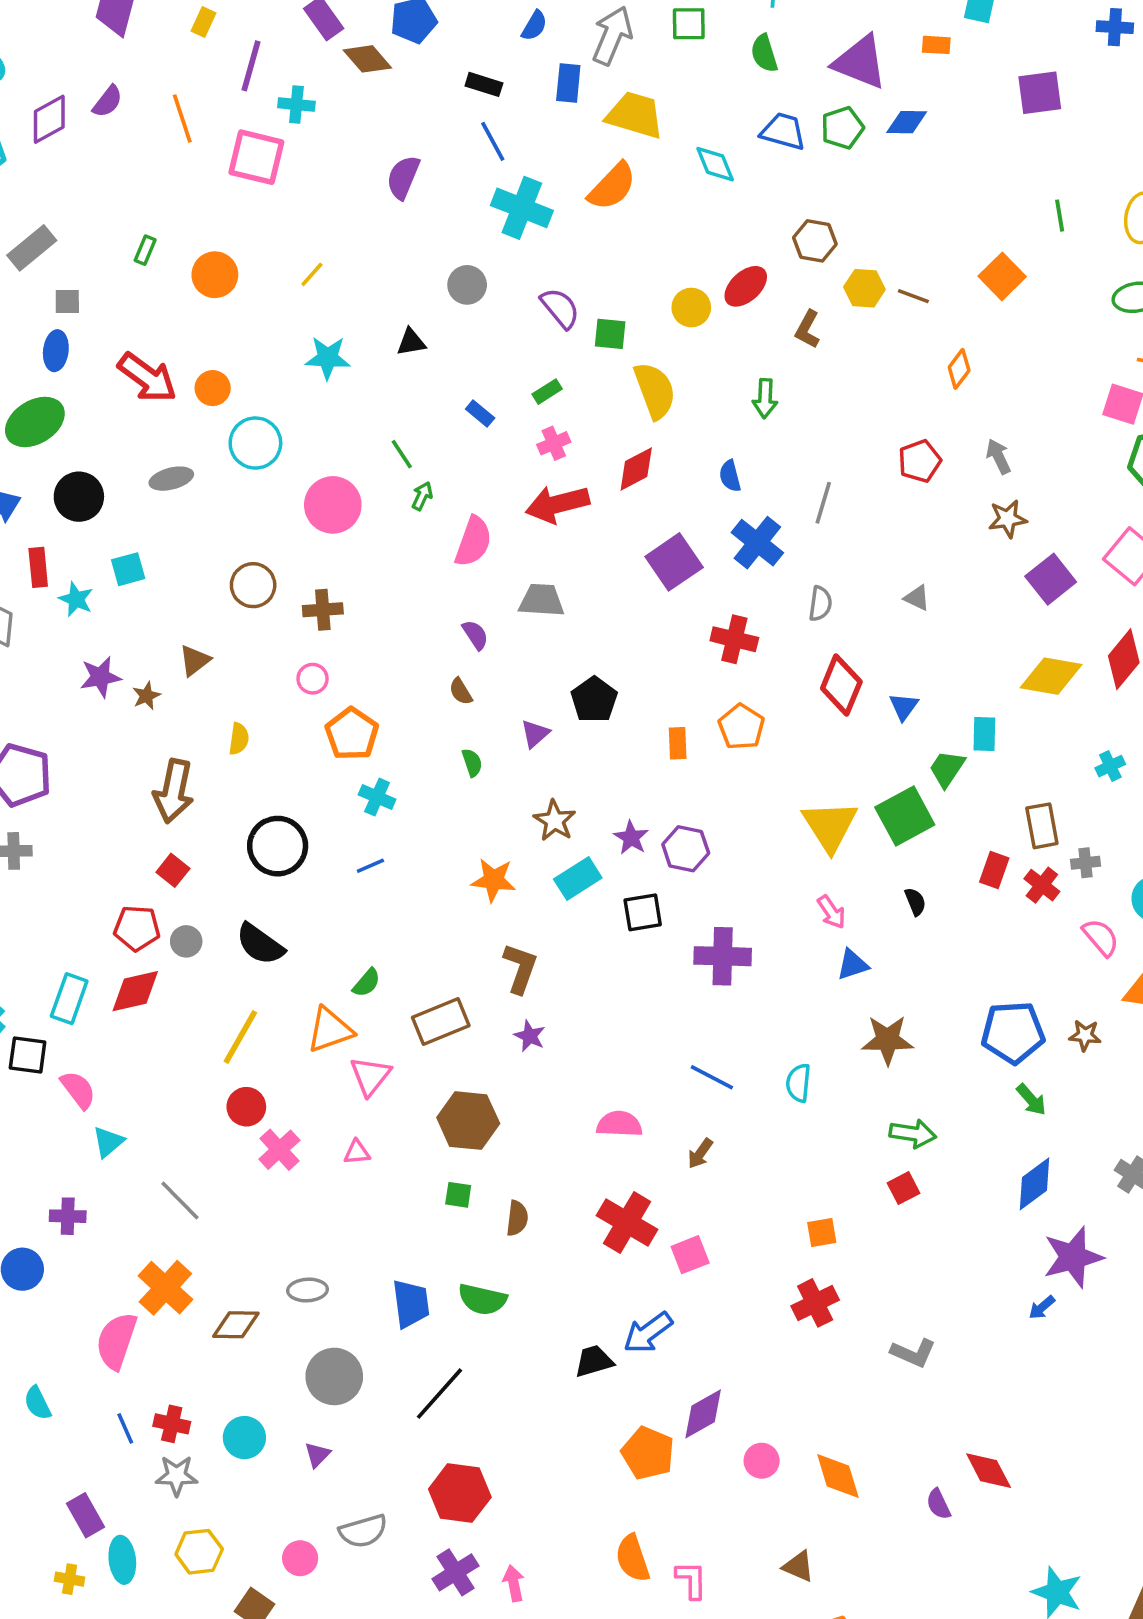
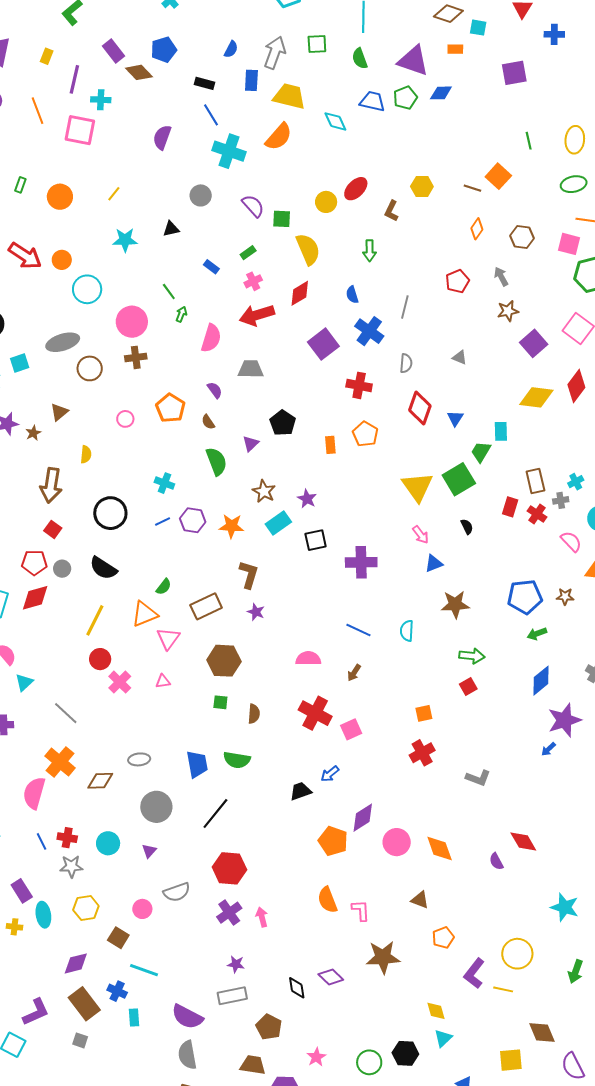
brown hexagon: (815, 241) -> (522, 237), moved
brown line: (913, 296) -> (472, 188), moved
gray ellipse: (171, 479) -> (63, 342), moved, size x1.4
brown cross: (323, 610) -> (136, 357), moved
orange pentagon: (352, 734) -> (170, 408), moved
green semicircle: (472, 763) -> (216, 461), size x1.8
cyan cross: (1110, 766) -> (576, 482), moved
purple hexagon: (686, 849) -> (193, 520), moved
green arrow: (1031, 1100) -> (537, 634), turned 114
blue arrow: (648, 1333) -> (330, 774), size x0.7
pink circle: (762, 1461) -> (397, 842), size x1.4

